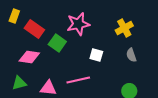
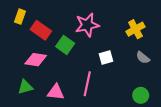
white square: (96, 55) -> (106, 58), turned -32
gray semicircle: (131, 55) -> (143, 58), turned -32
pink line: (78, 80) -> (87, 84), turned -65

